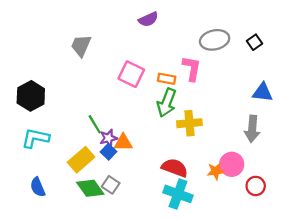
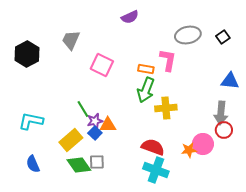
pink square: (131, 74) -> (102, 65), moved
black hexagon: (31, 96) -> (27, 54), moved
gray square: (111, 185) -> (97, 162), turned -35
red circle: (256, 186) -> (224, 130), moved

